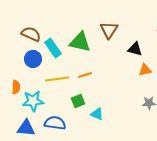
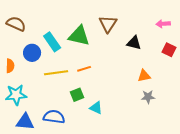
brown semicircle: (31, 34) -> (16, 24), moved
orange triangle: (145, 70) -> (144, 76), moved
orange semicircle: (16, 87) -> (10, 66), moved
cyan star: (33, 101) -> (16, 95), moved

